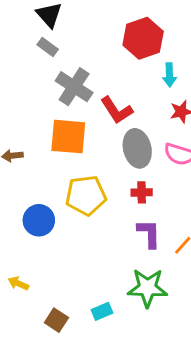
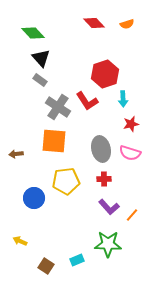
red L-shape: (117, 110) -> (87, 101), moved
purple L-shape: (149, 234) -> (109, 207), turned 140

